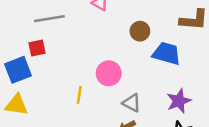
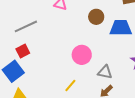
yellow line: (79, 95) -> (70, 85), moved, turned 48

